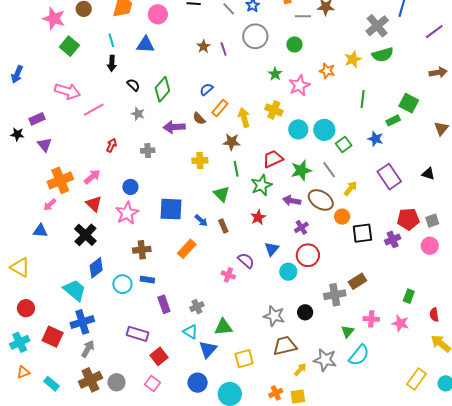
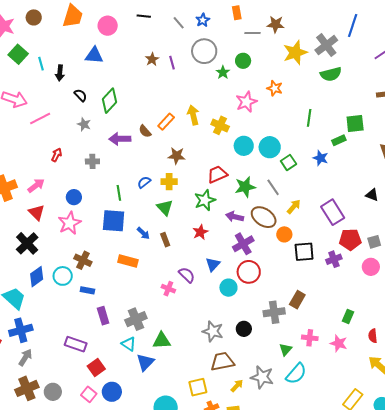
cyan line: (111, 40) -> (41, 64), moved
yellow star: (353, 59) -> (295, 53), moved, size x1.4
green star: (275, 74) -> (223, 72), moved
blue semicircle: (206, 89) -> (144, 182), moved
green square: (409, 103) -> (355, 124), turned -36
yellow arrow: (244, 118) -> (193, 115), moved
yellow cross: (200, 160) -> (169, 182), moved
green line: (236, 169) -> (119, 193), moved
purple rectangle: (389, 177) -> (333, 212), moved
purple cross: (301, 227) -> (243, 244), size x1.5
orange rectangle: (187, 249) -> (128, 261), turned 60
brown cross: (142, 250) -> (83, 260), turned 30
brown rectangle: (357, 281) -> (297, 300), turned -30
cyan circle: (122, 284) -> (63, 276), moved
gray cross: (197, 307) -> (136, 319), size x1.5
yellow square: (244, 359) -> (198, 387), moved
blue circle: (198, 383) -> (112, 392), moved

